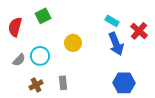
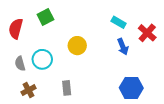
blue arrow: (116, 44) -> (123, 47), size x0.7
gray semicircle: (19, 60) -> (20, 64), turned 120
brown cross: (36, 85) -> (28, 90), moved

